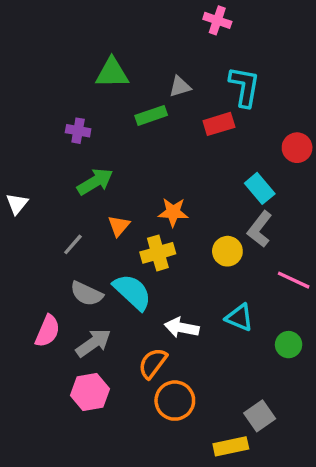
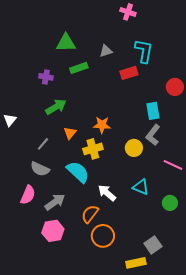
green rectangle: (151, 115) -> (79, 68), moved
cyan rectangle: (260, 188) -> (153, 111), turned 30
gray semicircle: (87, 294) -> (40, 169), moved
white arrow: (182, 328) -> (107, 193), turned 30

